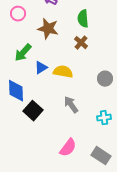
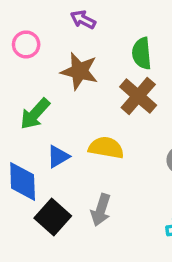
brown cross: (81, 43) -> (138, 96), size x1.5
blue triangle: (41, 68) -> (58, 157), moved
gray arrow: (71, 105) -> (101, 210), moved, turned -126

